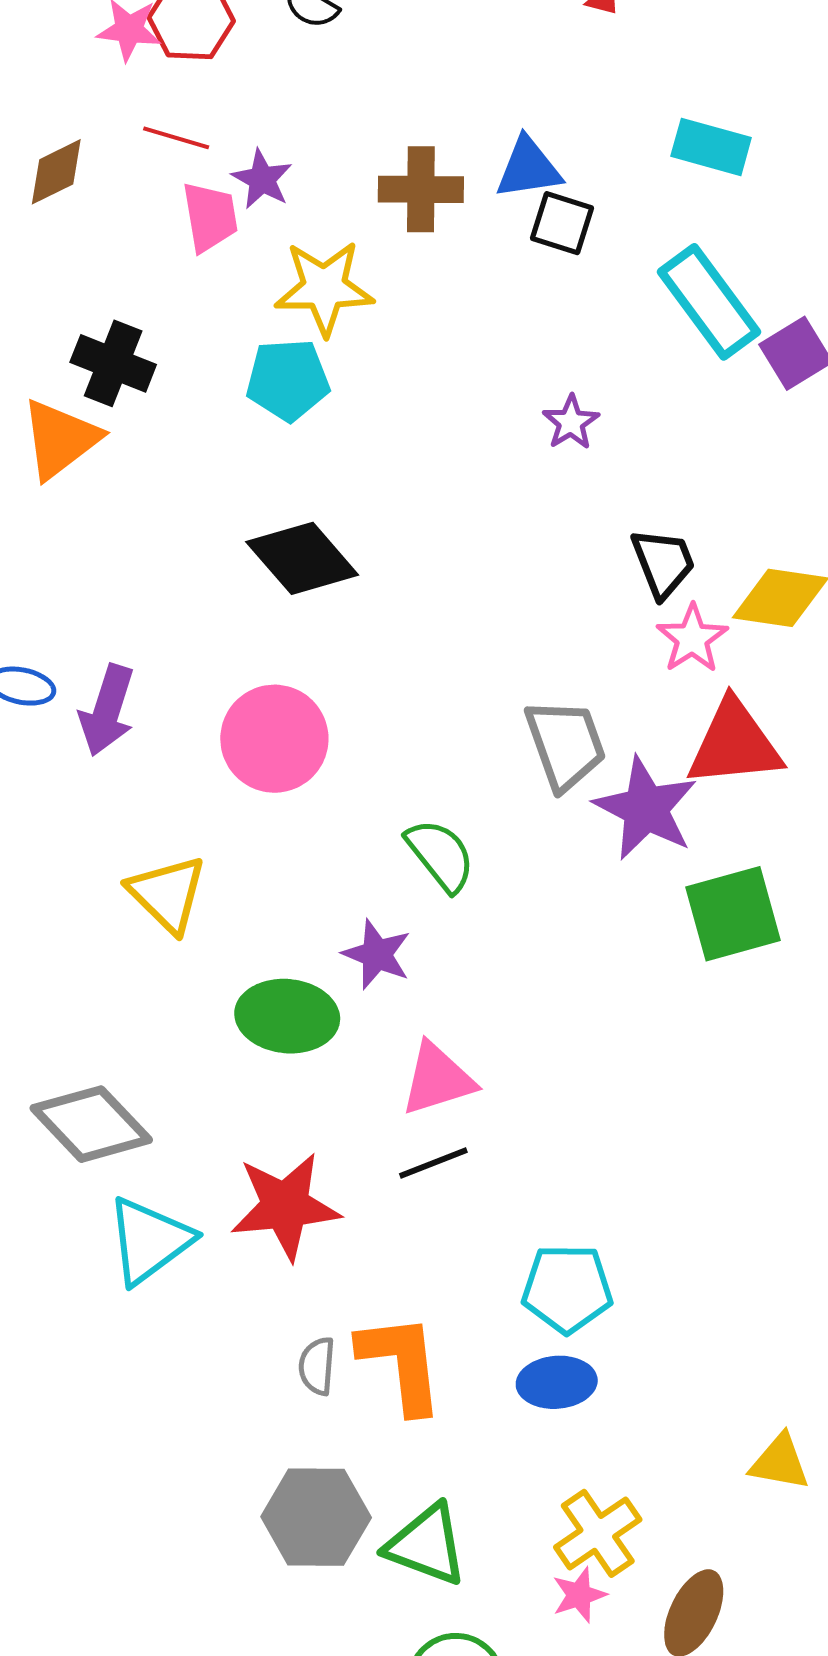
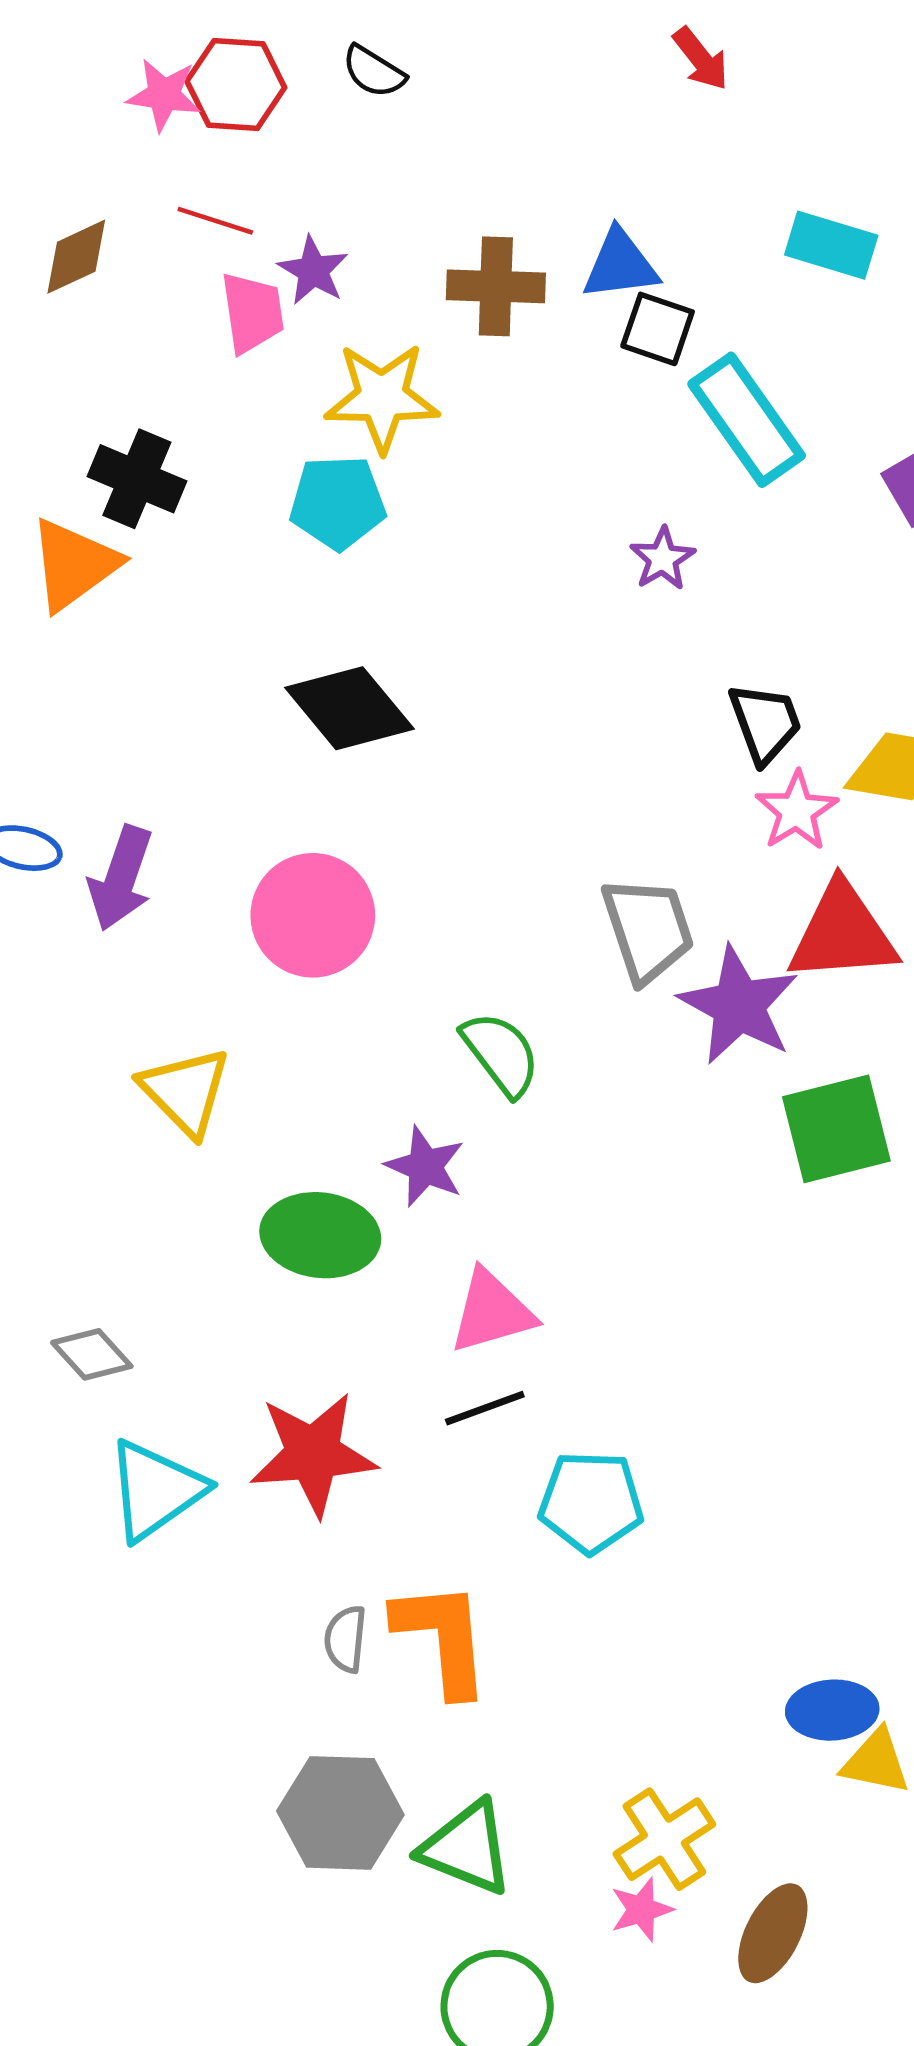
cyan rectangle: (709, 302) -> (747, 420), moved
gray diamond: (91, 1124) -> (92, 1354), size x0.6
cyan pentagon: (567, 1289) -> (591, 1502), moved
blue ellipse: (557, 1382) -> (832, 1710), moved

